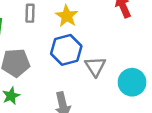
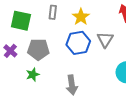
gray triangle: (95, 66) -> (105, 40), moved

